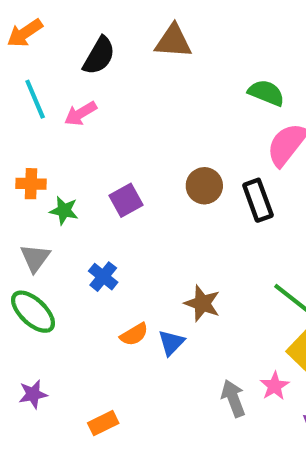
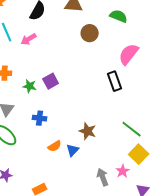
green semicircle: (266, 93) -> (119, 16), moved
brown circle: (204, 186) -> (90, 33), moved
green star: (64, 211) -> (30, 86), moved
blue cross: (103, 277) -> (40, 118), turned -32

